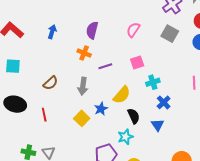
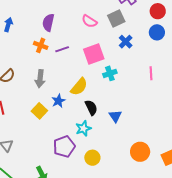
pink semicircle: (133, 30) -> (89, 21), turned -91
gray square: (170, 34) -> (116, 18), moved, turned 36
pink square: (137, 63) -> (94, 54), size x1.5
purple line: (105, 66) -> (62, 49), moved
blue cross: (164, 102) -> (126, 42), moved

